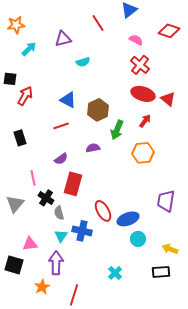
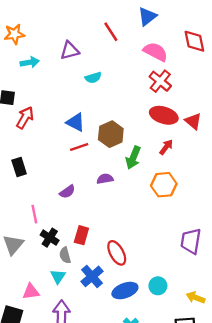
red diamond: (169, 31) -> (194, 41), turned 60
pink semicircle: (136, 40) -> (156, 52), size x1.5
cyan arrow: (29, 49) -> (30, 62), turned 35
red line: (61, 126) -> (79, 147), moved
red rectangle: (73, 184) -> (81, 235), moved, size x0.7
blue ellipse: (128, 219) -> (125, 291), moved
blue cross: (82, 231) -> (92, 276), turned 36
cyan triangle: (61, 236) -> (58, 276), moved

